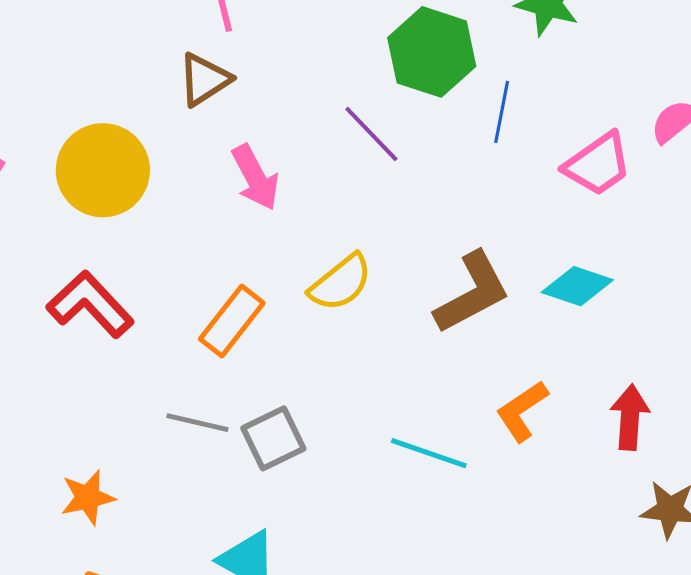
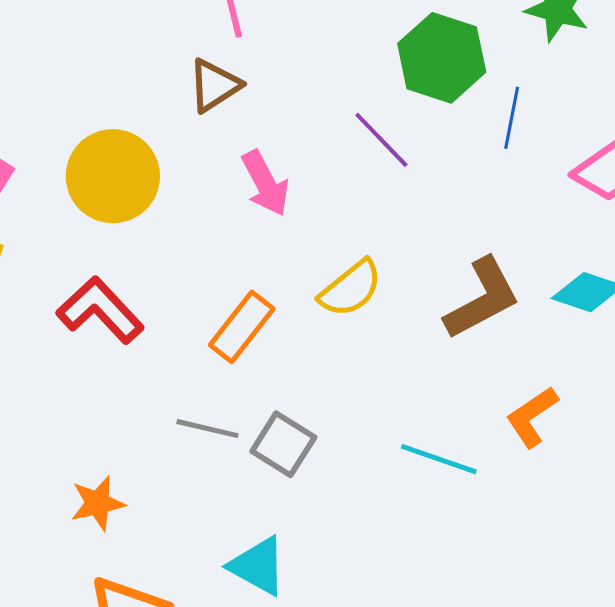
gray square: (273, 438) -> (283, 444), turned -32

